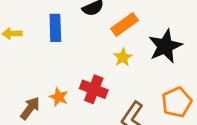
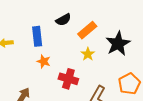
orange star: (59, 97) -> (44, 61), moved

